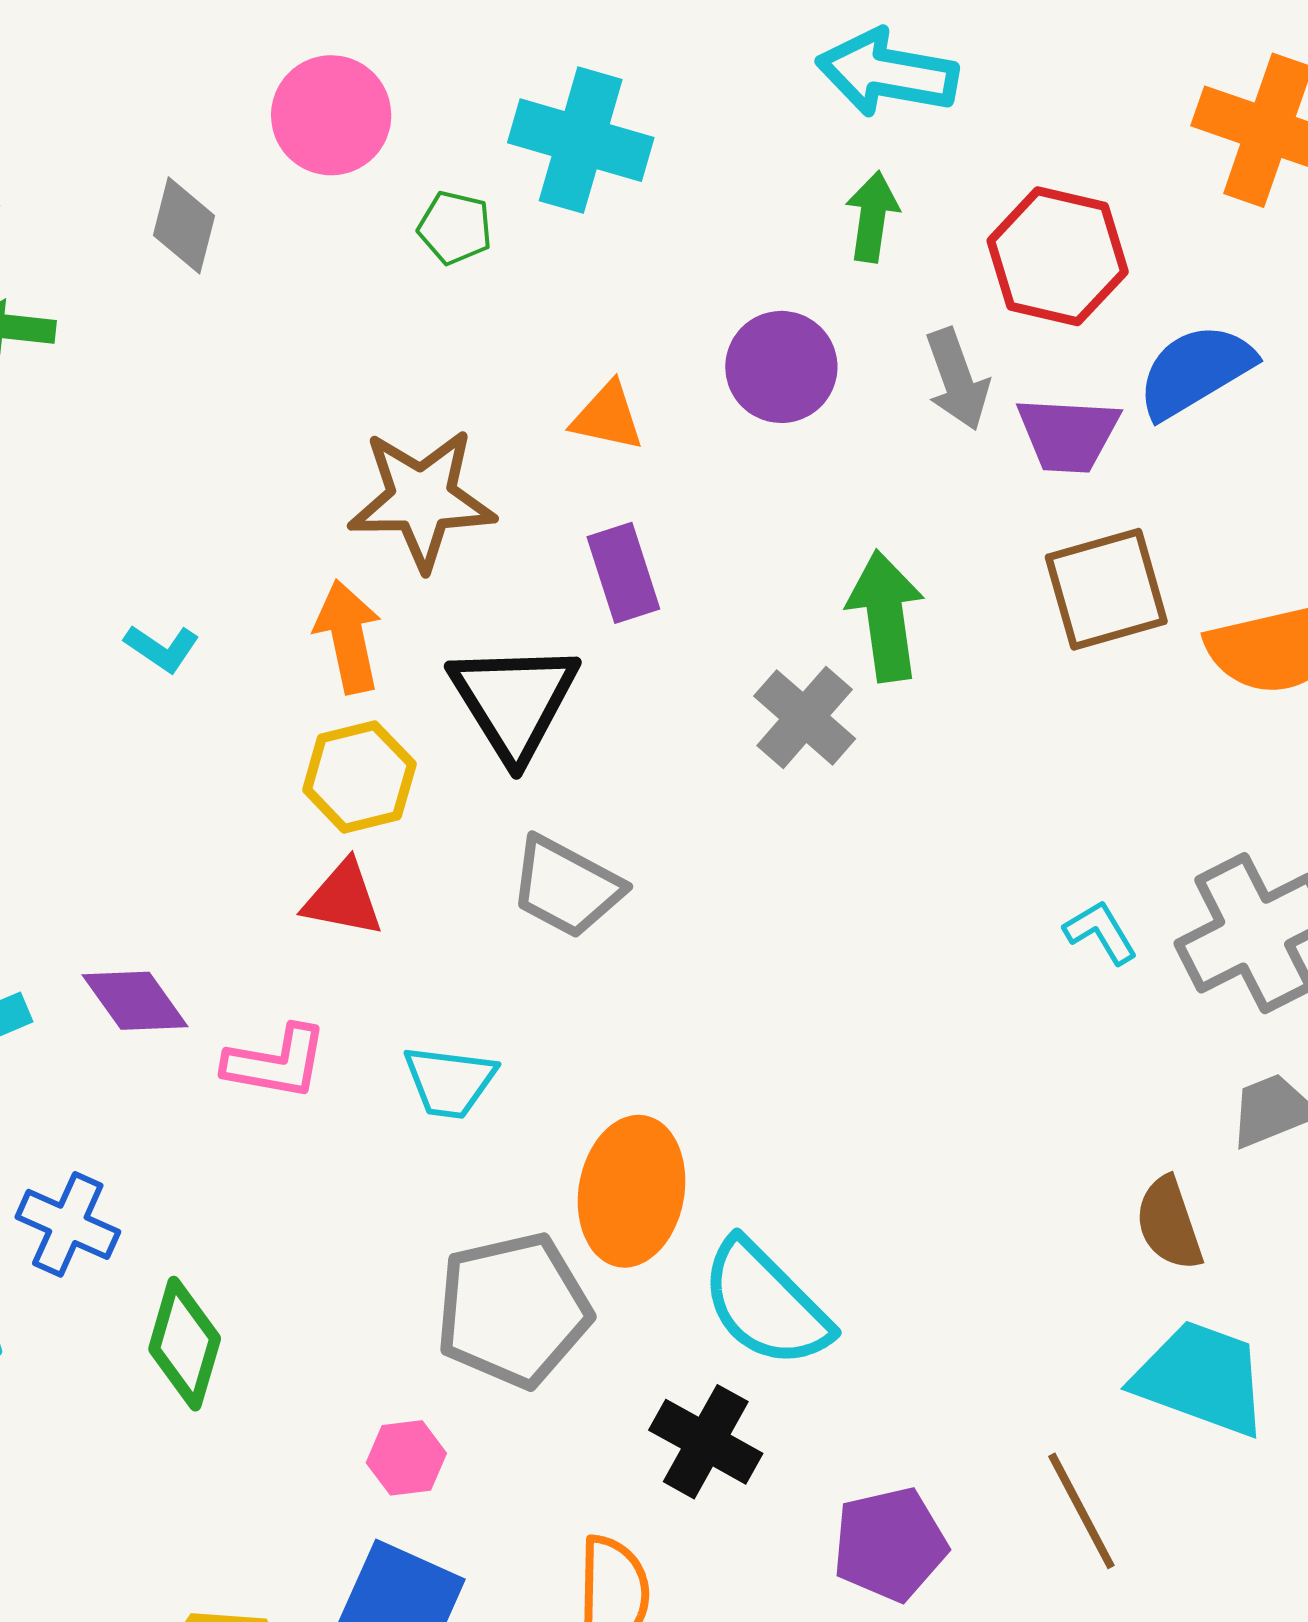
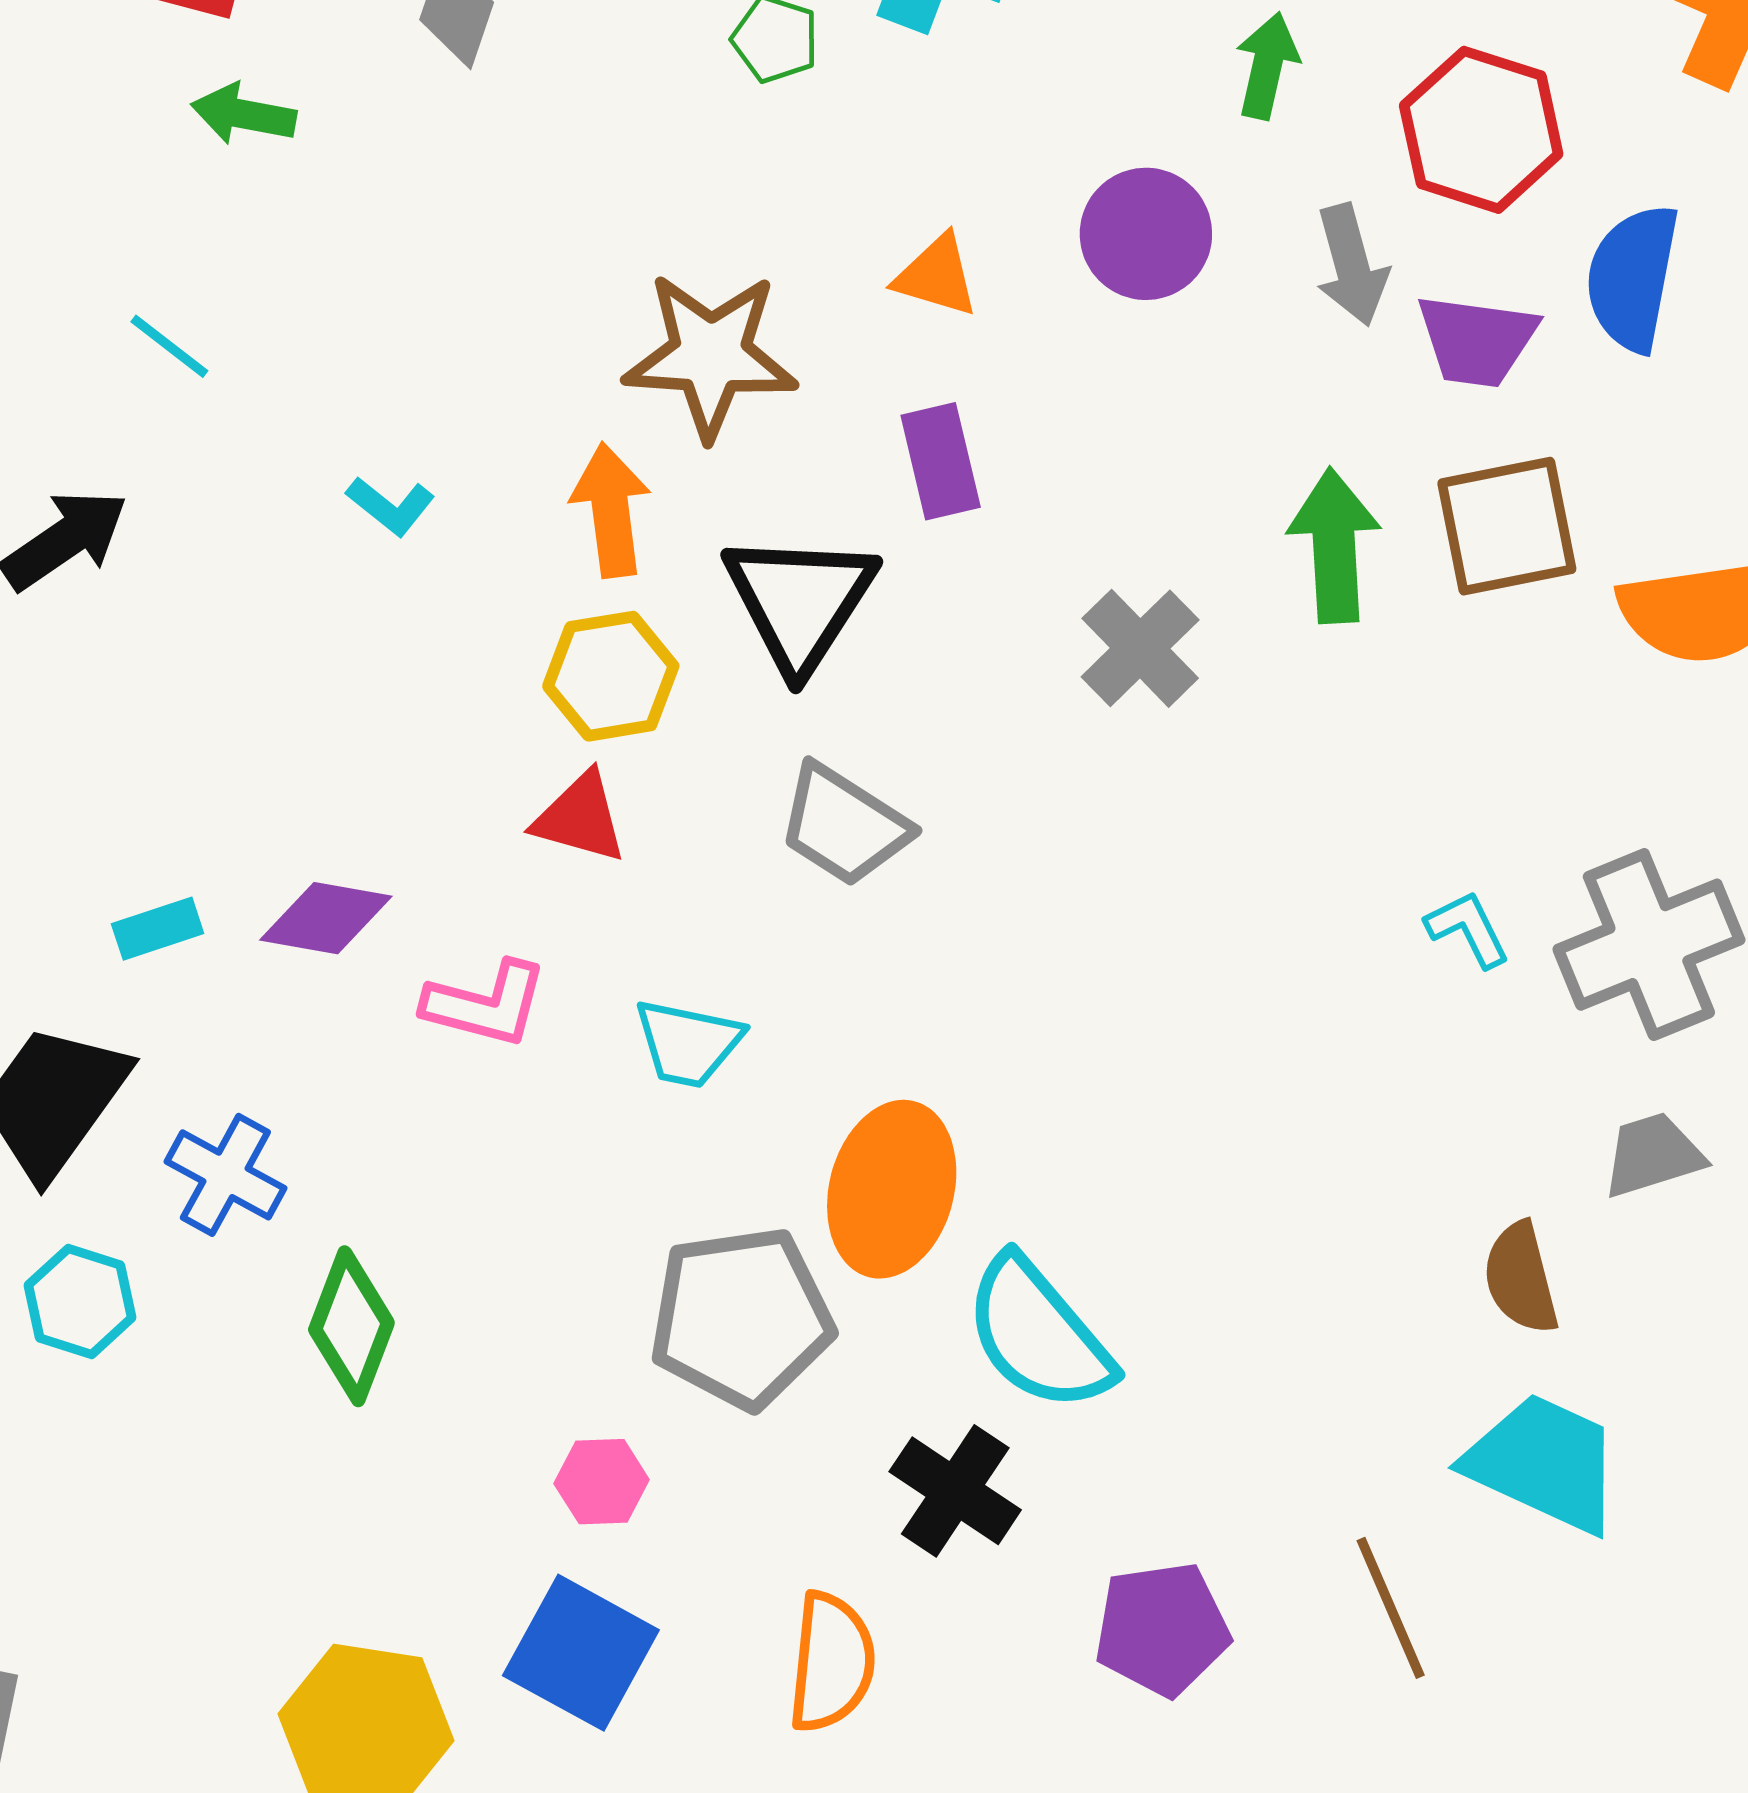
blue semicircle: (1195, 371) -> (1632, 278), turned -53
green arrow: (886, 616) -> (1334, 546), moved
purple diamond: (135, 1001) -> (326, 918), turned -49

